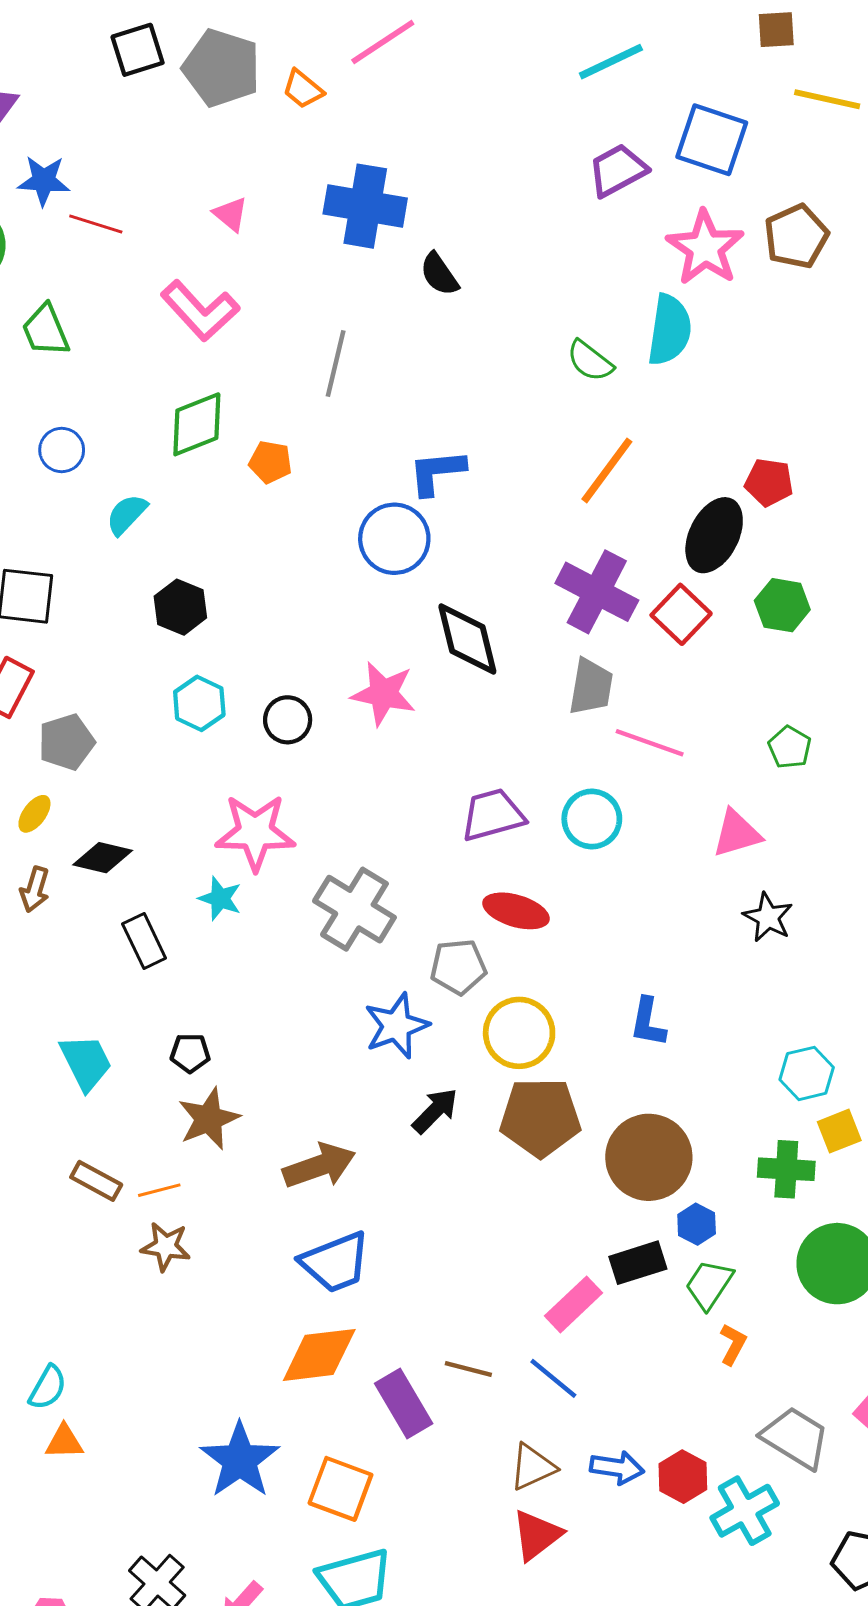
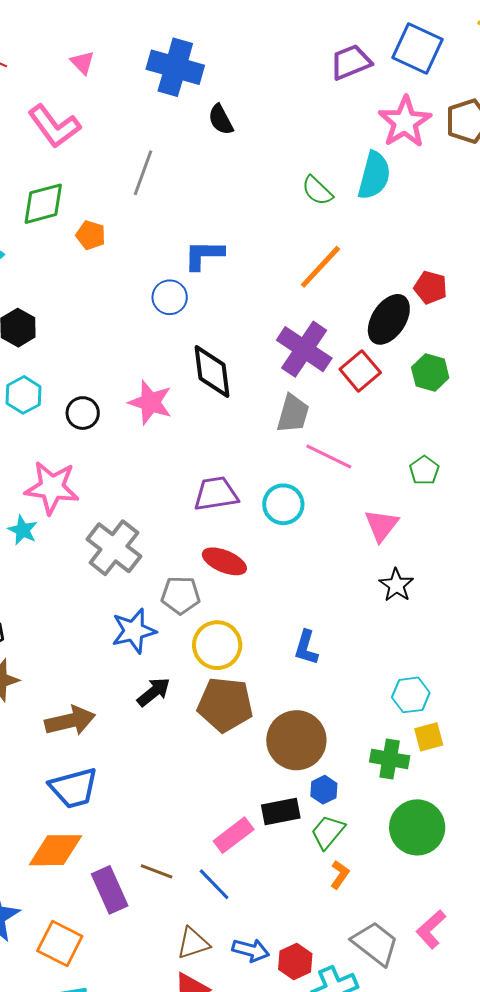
blue circle: (394, 539) -> (170, 297), size x0.7
pink triangle: (737, 833) -> (381, 525), turned -42

